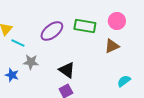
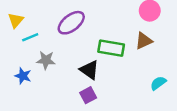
green rectangle: (85, 26) -> (111, 48), moved
cyan line: (18, 43) -> (30, 37), turned -48

